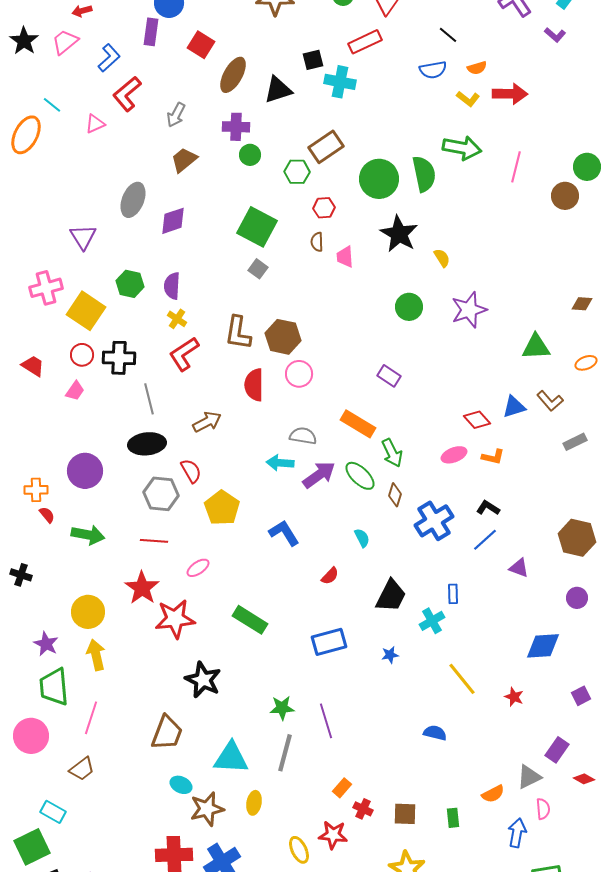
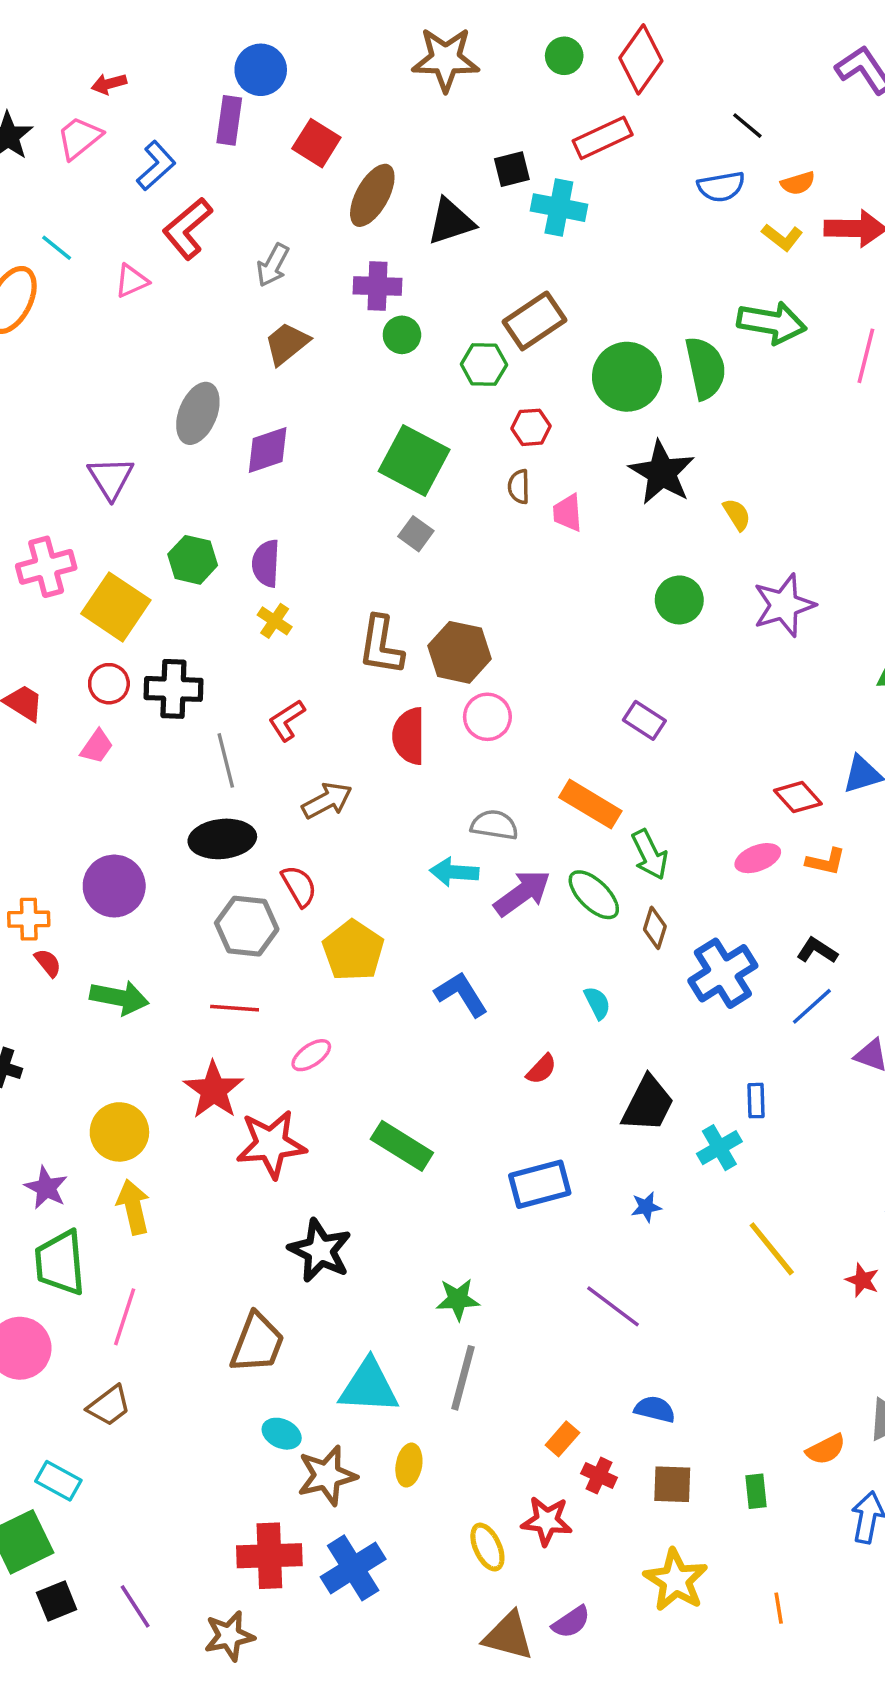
red L-shape: (184, 354) -> (287, 720), moved, size x0.7
purple line: (326, 721) -> (613, 1306), moved, turned -36
blue semicircle: (435, 733) -> (655, 1409), moved

